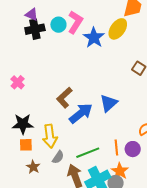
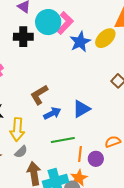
cyan circle: (58, 25) -> (48, 22), size x1.6
black cross: (35, 29) -> (23, 37), moved
blue arrow: (81, 113) -> (52, 113), size x0.7
green line: (88, 153) -> (63, 140), moved

